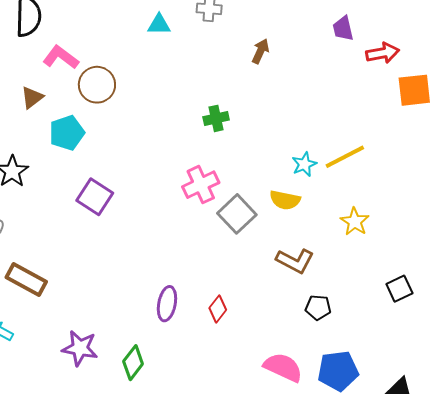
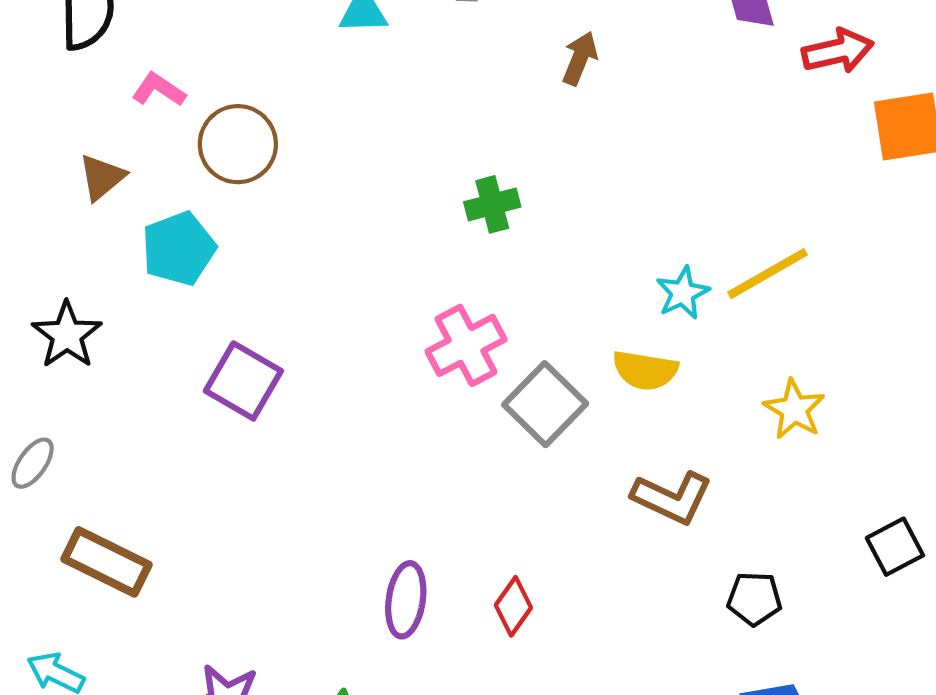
pink L-shape: (61, 57) -> (159, 90), size x0.7
black pentagon: (318, 307) -> (754, 599), moved

